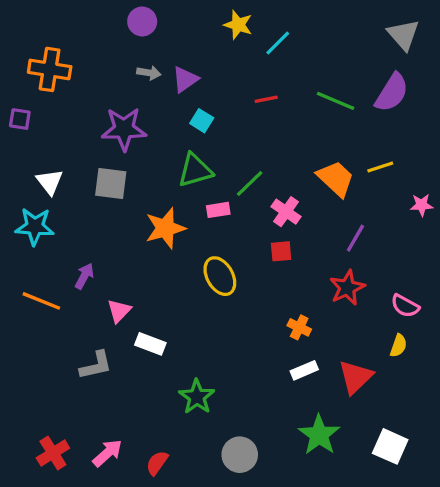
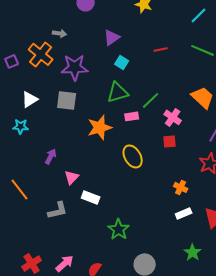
cyan line: (278, 43) -> (199, 15), moved
orange cross: (50, 69) -> (41, 54), moved, turned 30
gray arrow: (149, 73) -> (60, 33), moved
purple square: (20, 119) -> (12, 61), turned -32
white triangle: (50, 182) -> (30, 99), turned 36
cyan star: (35, 227) -> (21, 126), size x0.7
orange line: (41, 301) -> (20, 189), moved, turned 30
green star: (319, 435) -> (193, 252), size x0.7

